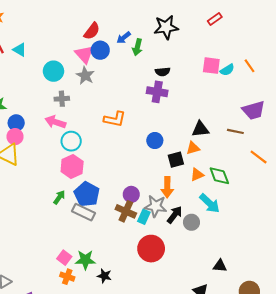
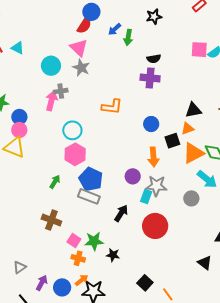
black star: (166, 27) -> (154, 17), size x0.7
blue circle: (100, 50) -> (91, 12), moved
pink arrow: (55, 122) -> (51, 101), moved, turned 90
orange triangle: (197, 175) -> (193, 153), size x1.6
orange arrow: (167, 187) -> (153, 157), moved
green arrow: (59, 197) -> (55, 182), moved
brown cross: (126, 211) -> (51, 220), moved
black arrow: (175, 215) -> (121, 213), moved

